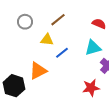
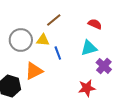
gray circle: (25, 22) -> (21, 40), moved, size x1.5
blue line: (62, 53) -> (58, 53), turned -72

